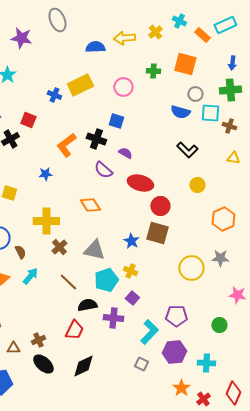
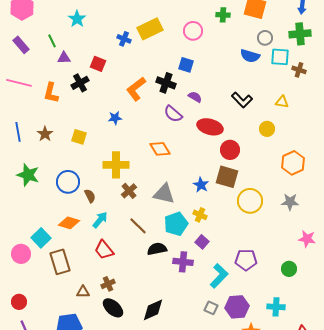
black L-shape: (187, 150) -> (242, 100), moved
yellow triangle: (233, 158) -> (282, 102), moved
yellow circle: (191, 268) -> (250, 201), moved
red trapezoid: (74, 330) -> (104, 250), moved, turned 115
purple hexagon: (174, 352) -> (237, 307), moved

